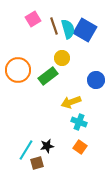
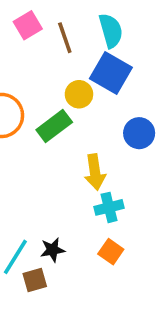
cyan semicircle: (68, 29) -> (111, 31), moved
blue square: (85, 30) -> (111, 73), moved
yellow arrow: (71, 102) -> (95, 172), turned -78
cyan cross: (79, 122) -> (109, 207), turned -35

